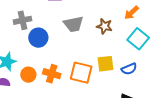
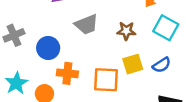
gray cross: (23, 20) -> (14, 35), moved
brown star: (104, 26) -> (126, 31), moved
orange cross: (52, 74) -> (67, 73), moved

